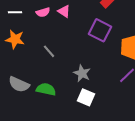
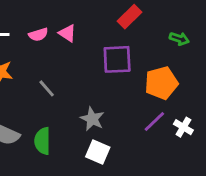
purple square: (100, 30) -> (117, 59), turned -30
green semicircle: (46, 89) -> (42, 141), turned -102

